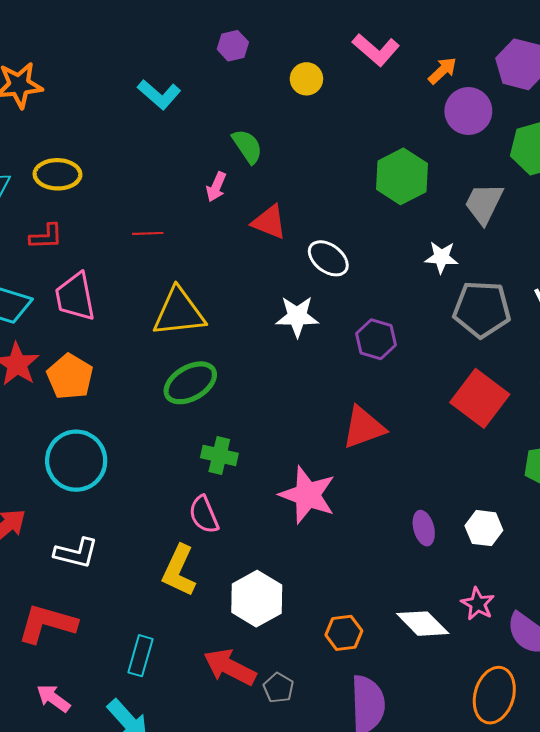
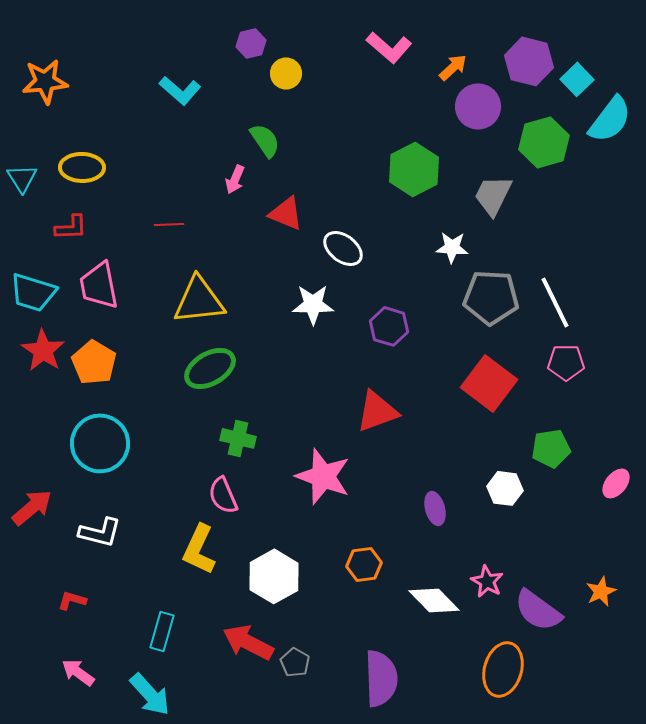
yellow circle: (306, 79) -> (286, 73), moved
white hexagon: (484, 528) -> (505, 488), moved
red L-shape: (47, 624) -> (72, 600), size x0.5
orange hexagon: (344, 633) -> (364, 564), moved

